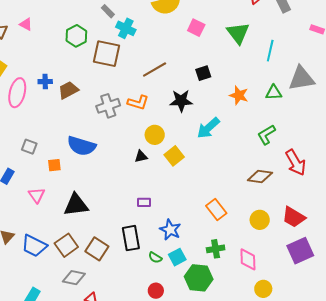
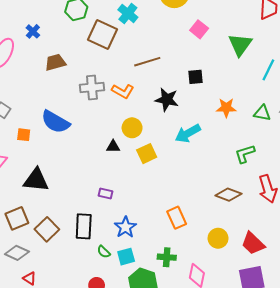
blue cross: (45, 82) -> (33, 31), moved, turned 32
orange star: (239, 95) -> (226, 108), turned -30

